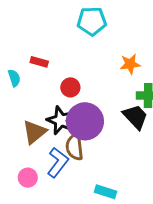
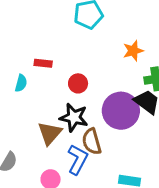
cyan semicircle: (14, 78) -> (21, 83), turned 42
purple circle: (85, 121) -> (121, 111), moved

